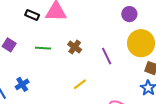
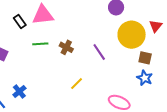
black rectangle: (32, 15) -> (20, 21), turned 40
green line: (43, 48) -> (40, 44), moved

